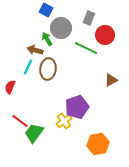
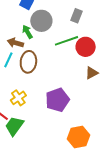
gray rectangle: (89, 18) -> (76, 16), moved
red circle: (105, 35) -> (86, 47), moved
green line: (86, 48) -> (66, 41), turned -45
yellow cross: (64, 121) -> (18, 98), moved

